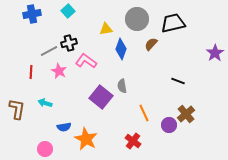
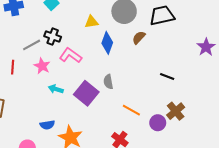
black cross: (69, 43) -> (53, 37), turned 35
cyan arrow: (45, 103) -> (56, 89), moved
orange line: (144, 113) -> (131, 110), turned -36

